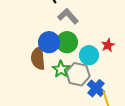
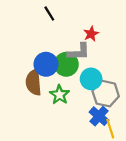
gray L-shape: (68, 16) -> (79, 52), moved, turned 130
red star: (108, 45) -> (91, 34), moved
gray hexagon: (78, 74) -> (106, 94), moved

